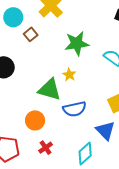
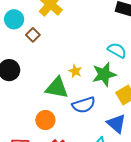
green star: (77, 43) -> (104, 74), moved

